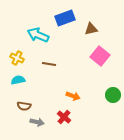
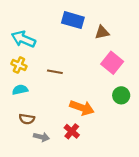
blue rectangle: (65, 18) -> (73, 20), turned 36
cyan arrow: (38, 35) -> (23, 39), moved
green circle: (113, 95) -> (121, 95), moved
orange arrow: (73, 96) -> (82, 108), size x1.5

